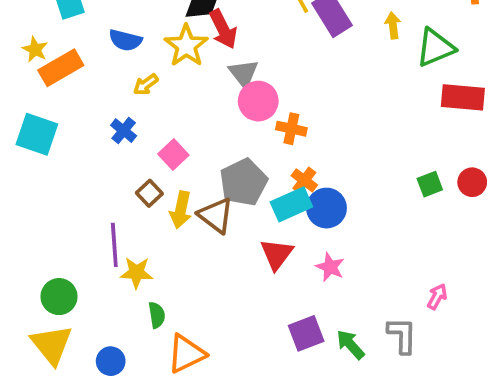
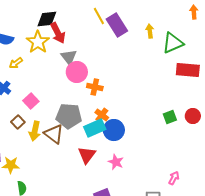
gray pentagon: (243, 182) -> (69, 116), turned 30

